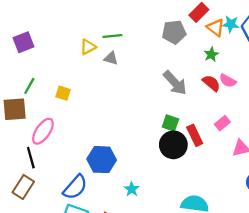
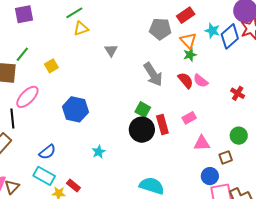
orange triangle: (216, 28) -> (188, 40), moved
green line: (112, 36) -> (74, 13), moved, turned -36
gray triangle: (111, 58) -> (111, 50), moved, turned 32
yellow square: (63, 93) -> (51, 66), turned 32
blue hexagon: (102, 160) -> (75, 109), moved
blue semicircle: (75, 187) -> (47, 152), size x0.7
cyan star: (132, 189) -> (99, 152), moved

